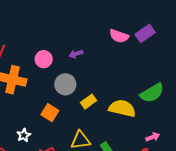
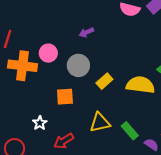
pink circle: (44, 59) -> (48, 53), moved
orange square: (50, 113) -> (65, 97), turned -30

